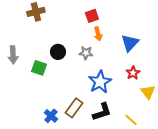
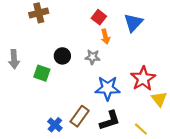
red square: (92, 16) -> (99, 17), turned -32
blue triangle: (130, 43) -> (133, 23), moved
red star: (133, 73) -> (143, 79), size x1.6
blue star: (100, 82) -> (108, 88), turned 30

